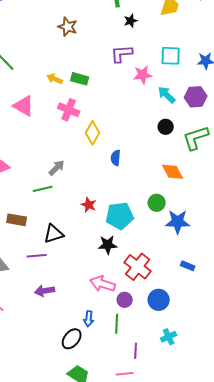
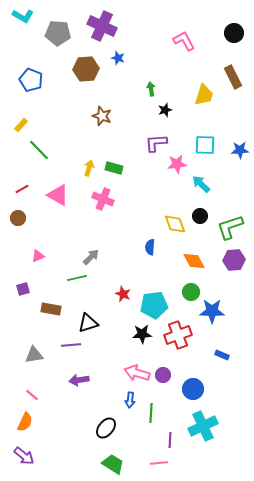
yellow arrow: (55, 79) -> (89, 168), turned 84
purple hexagon: (196, 97) -> (234, 260), moved
yellow diamond: (93, 133) -> (175, 224), moved, turned -50
orange diamond: (173, 172) -> (194, 261), moved
red cross: (138, 267) -> (178, 335), moved, turned 32
purple circle: (125, 300) -> (163, 375), moved
blue arrow: (89, 319) -> (130, 400), moved
cyan cross: (169, 337) -> (203, 426), size x1.8

